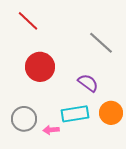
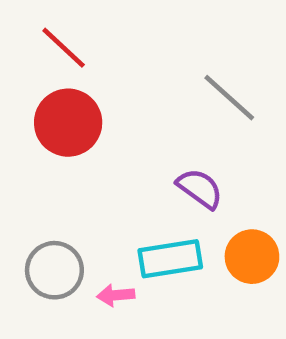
red circle: (40, 67) -> (68, 123), moved

